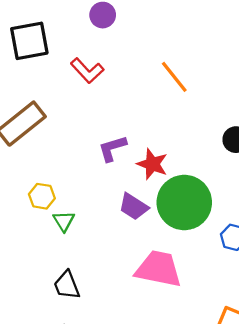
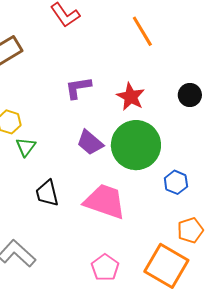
red star: (152, 164) -> (131, 97), moved
black trapezoid: (67, 285) -> (47, 193), moved

